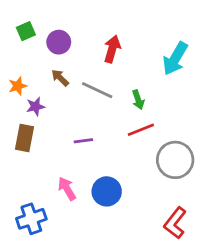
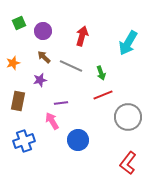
purple star: (35, 107) -> (40, 80), moved
pink arrow: (67, 189) -> (52, 121), moved
blue cross: (31, 219) -> (24, 141), moved

